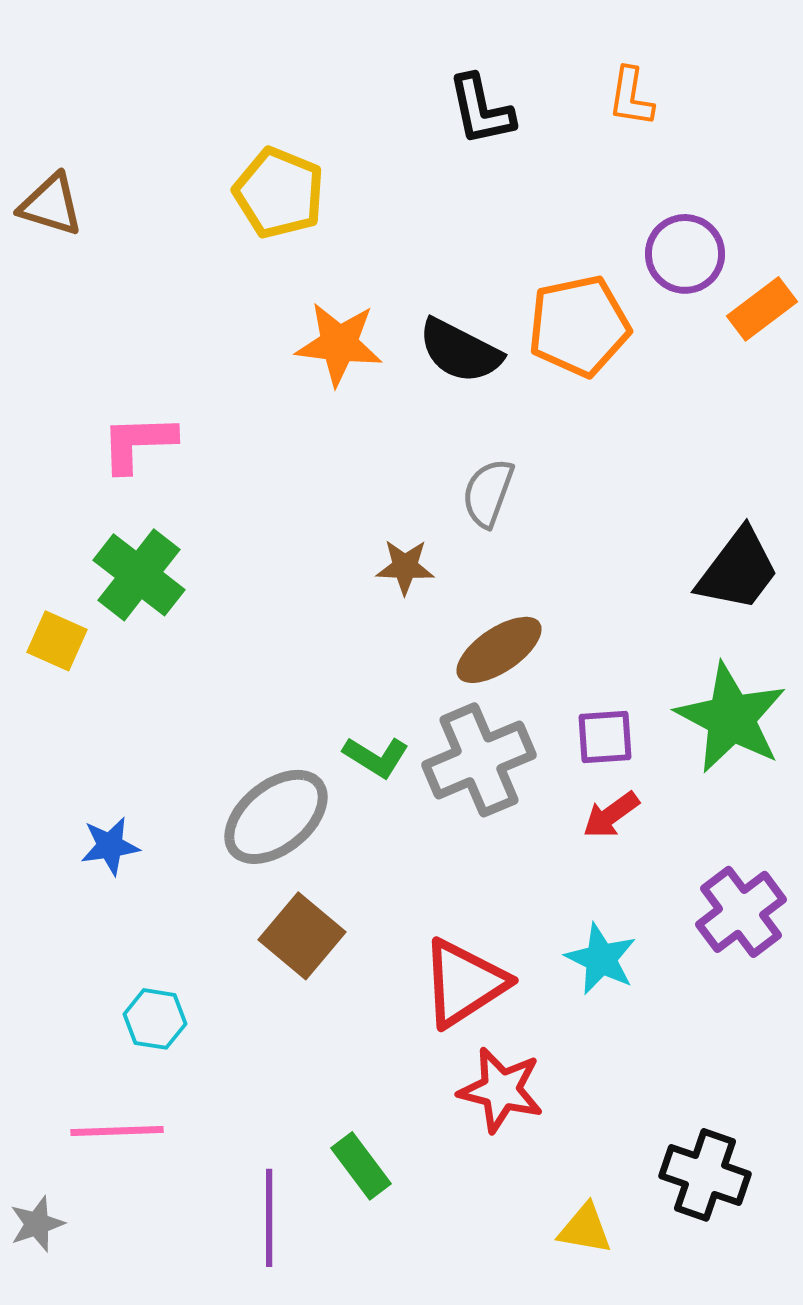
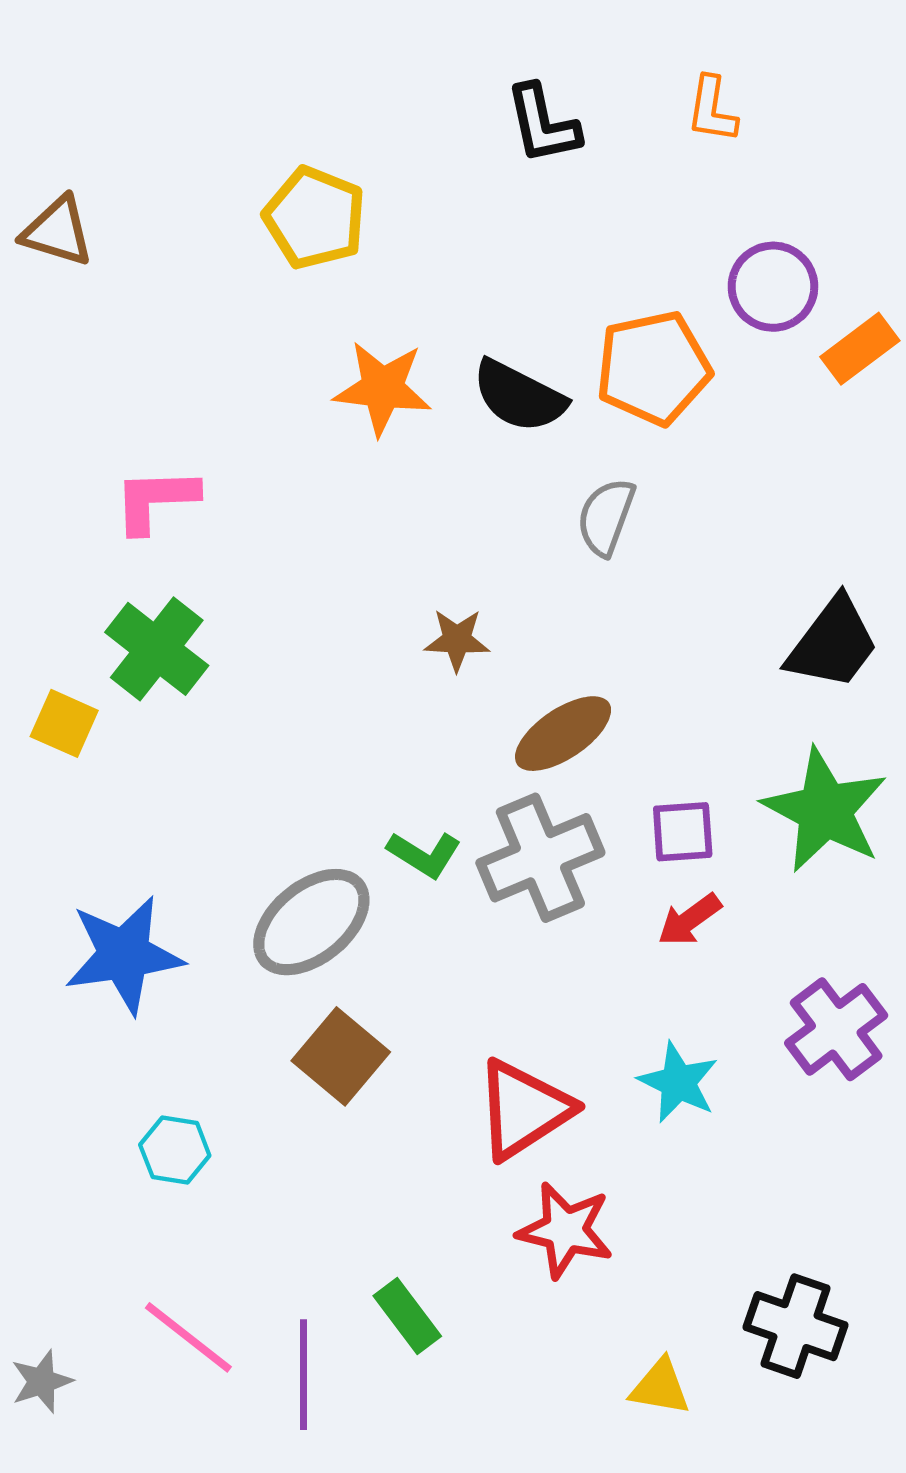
gray semicircle: (488, 493) -> (606, 517), moved
blue star: (110, 846) -> (124, 955), size x1.8
pink line: (117, 1131) -> (188, 1337), moved, turned 40

